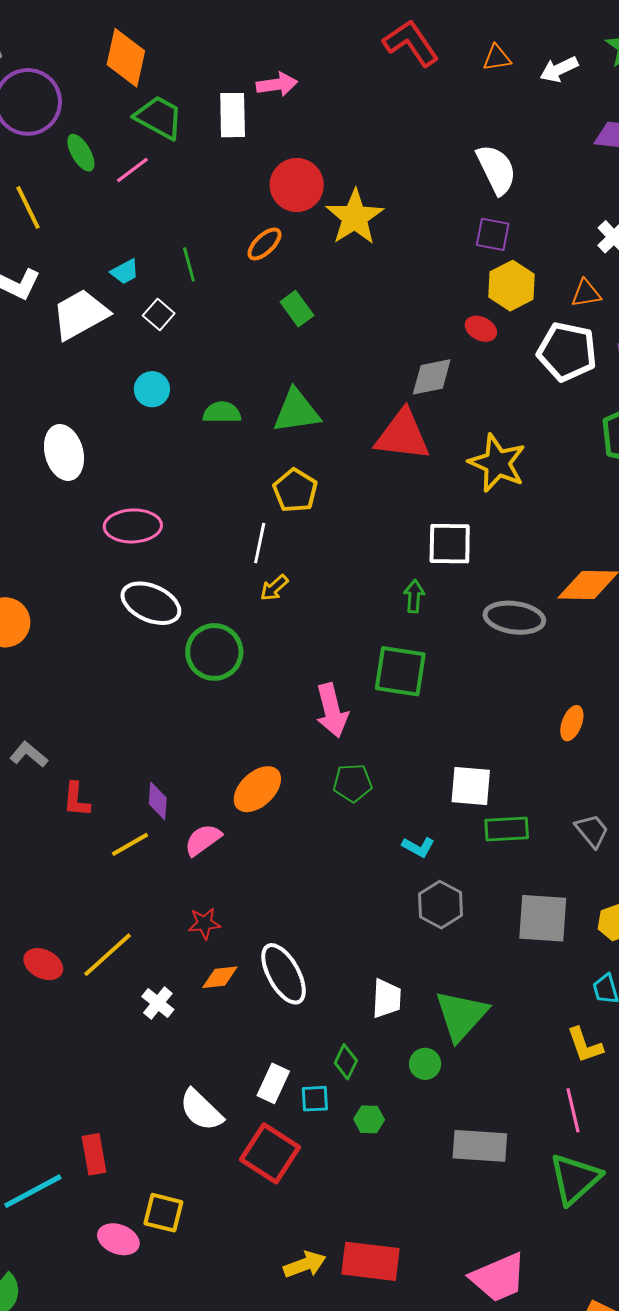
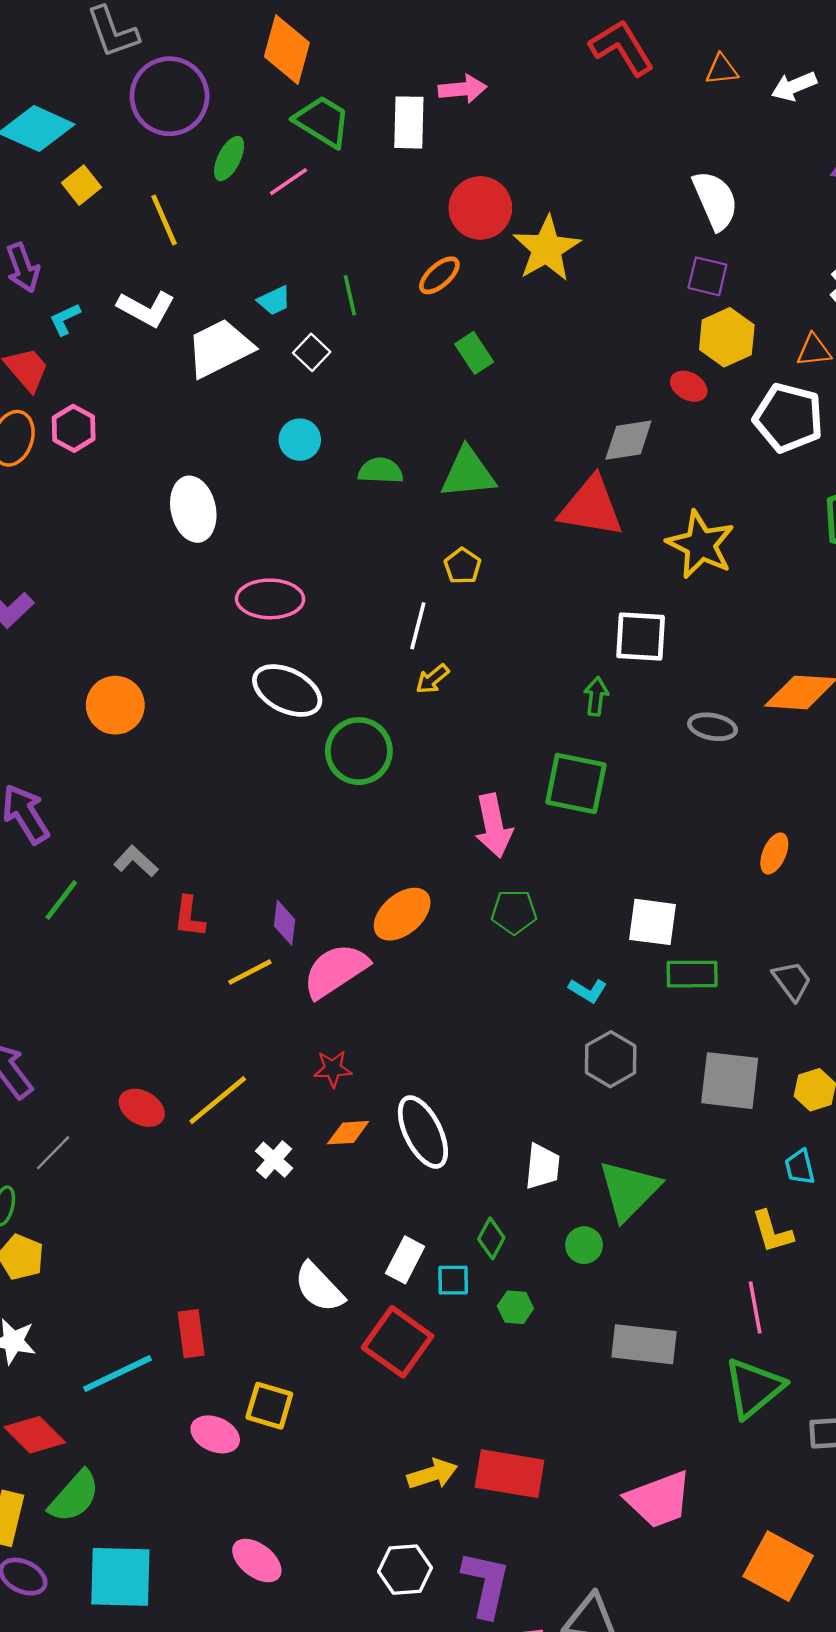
green ellipse: (81, 153) -> (229, 158), turned 54
yellow pentagon: (295, 490) -> (462, 566), size x0.7
gray ellipse: (514, 618) -> (713, 727), size x0.7
pink semicircle: (203, 840) -> (336, 971), size x1.5

